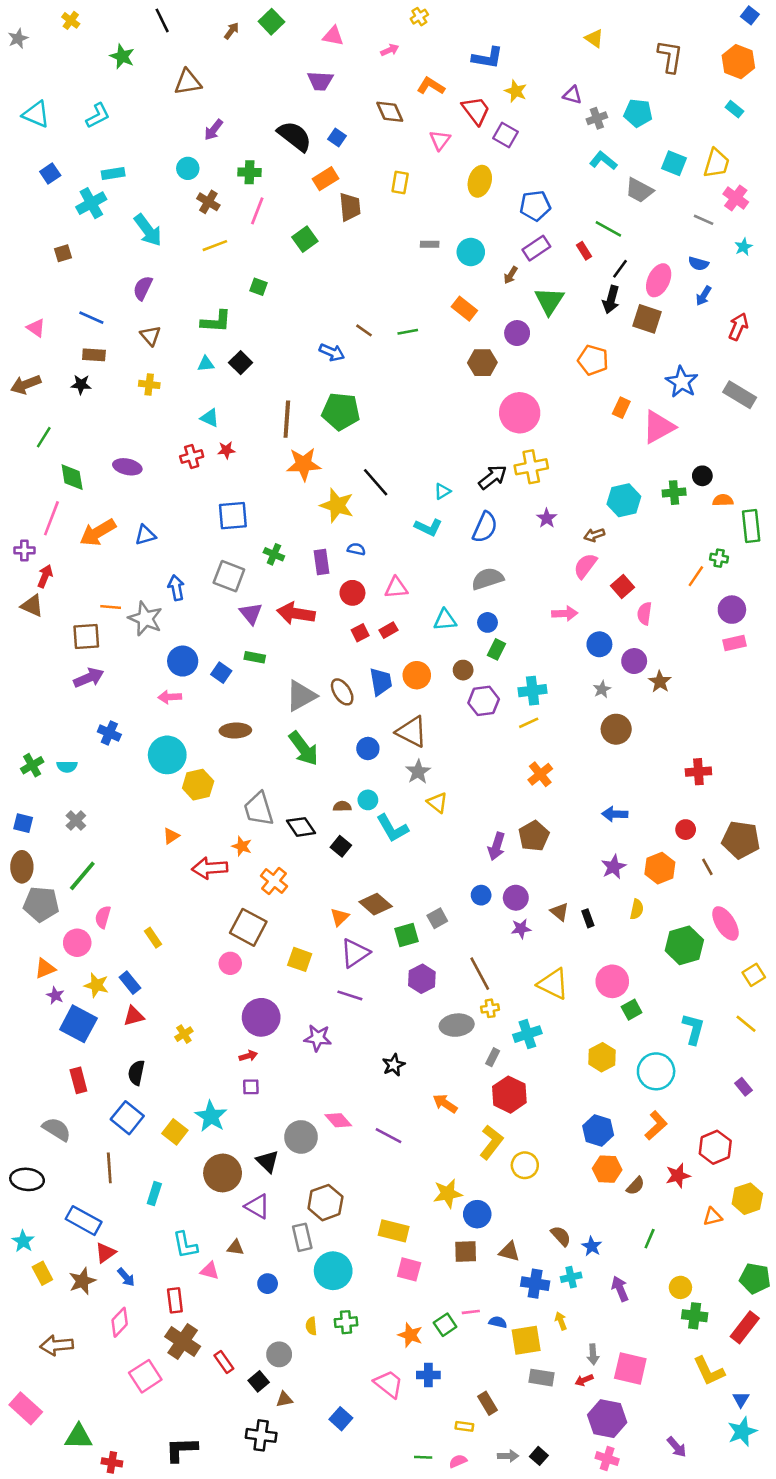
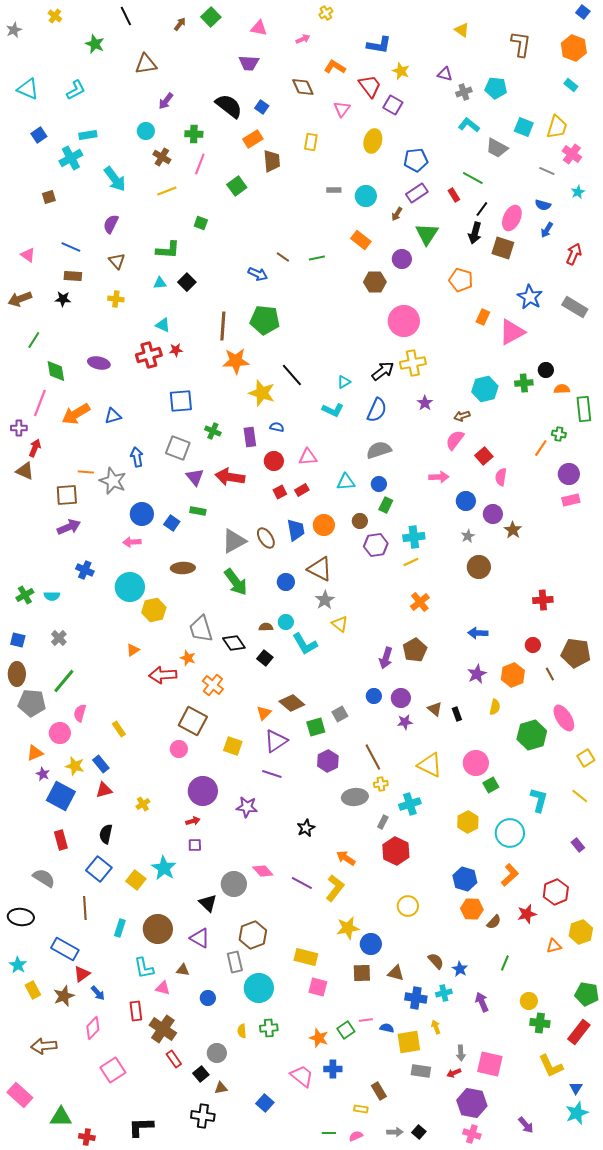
red cross: (192, 457) -> (149, 355), size x1.4
yellow L-shape: (491, 1142) -> (335, 888), moved
brown circle: (223, 1173) -> (158, 929), moved
brown cross: (183, 1341) -> (163, 1029), moved

